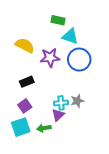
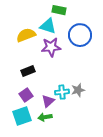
cyan triangle: (70, 36) -> (48, 26), moved
yellow semicircle: (25, 45) -> (26, 35), turned -48
blue circle: (79, 60) -> (80, 35), moved
purple triangle: (58, 115) -> (48, 101), moved

